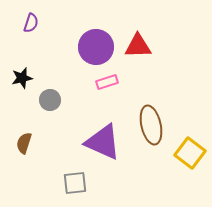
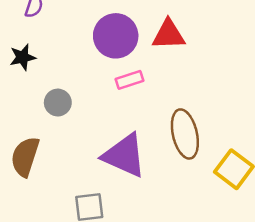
black star: (22, 78) -> (23, 57), moved
brown semicircle: (24, 143) -> (25, 157), size x1.5

